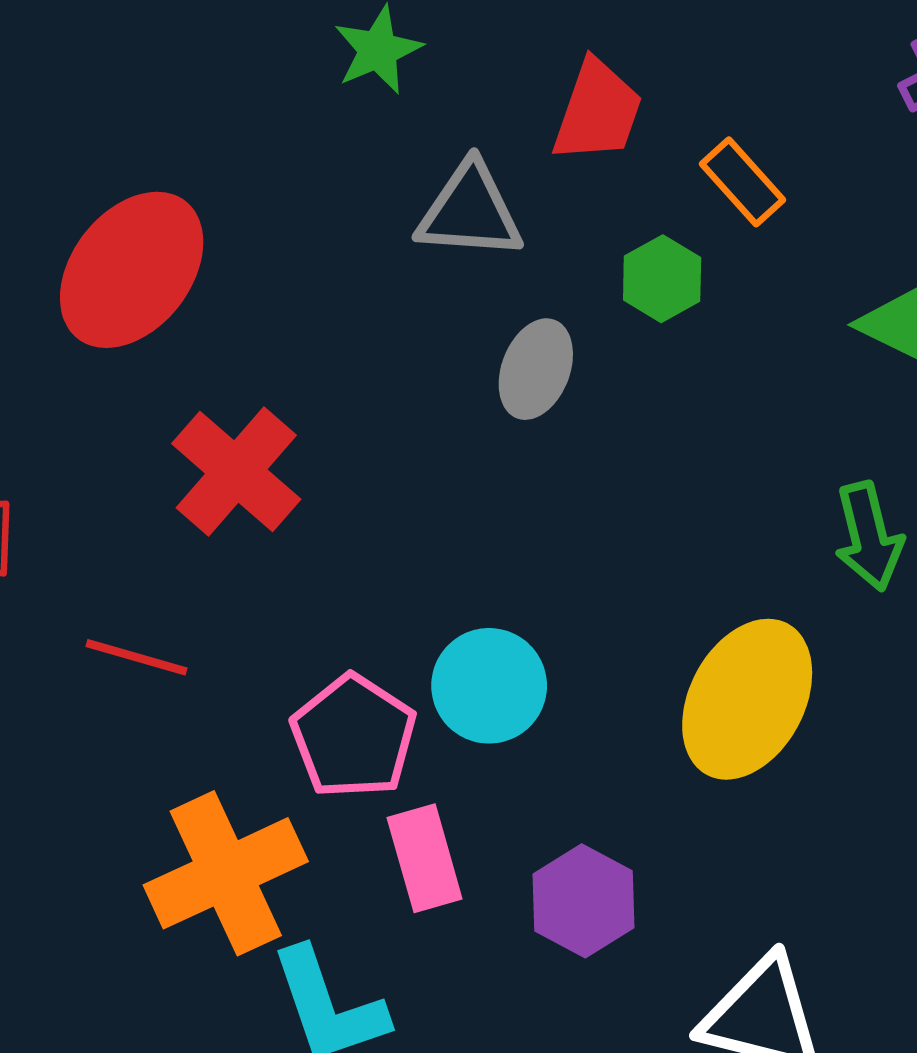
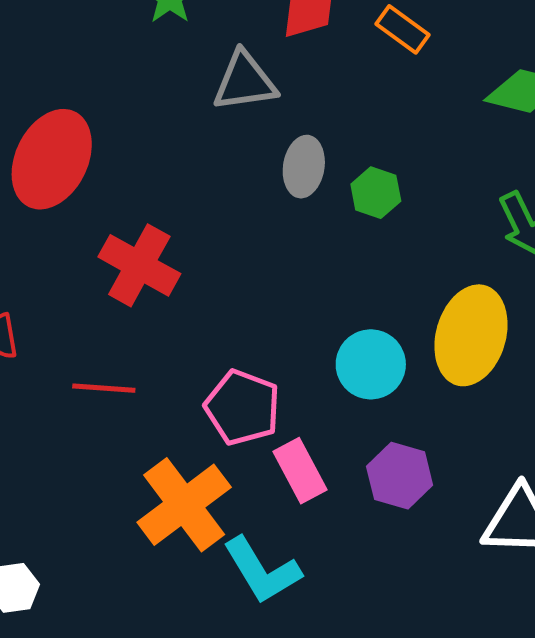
green hexagon: (662, 279) -> (376, 193), moved
cyan circle: (489, 686) -> (371, 364), moved

